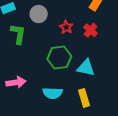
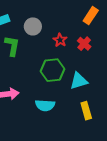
cyan triangle: (86, 68) -> (79, 81), turned -30
yellow rectangle: (84, 98) -> (86, 111), moved

